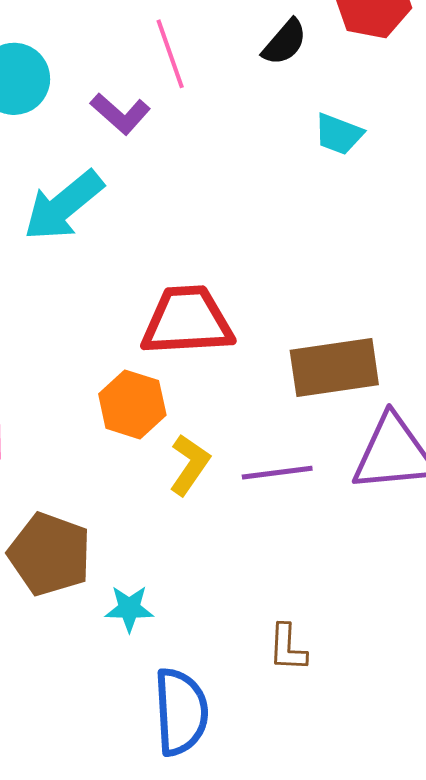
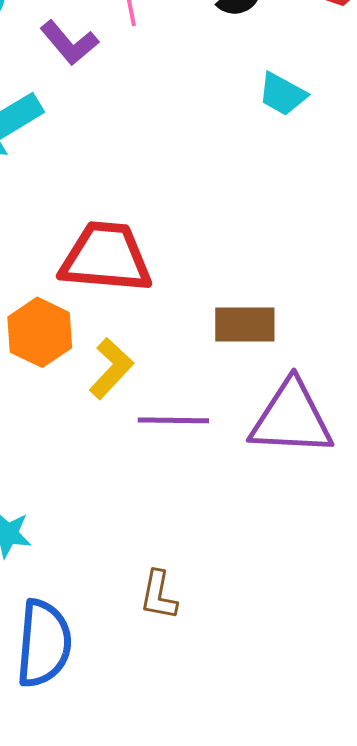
brown rectangle: (334, 368) -> (245, 325), size x0.7
yellow L-shape: (189, 465) -> (111, 368), moved

